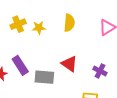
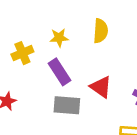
yellow cross: (18, 24) -> (22, 53), moved
purple rectangle: (20, 65) -> (60, 72), moved

